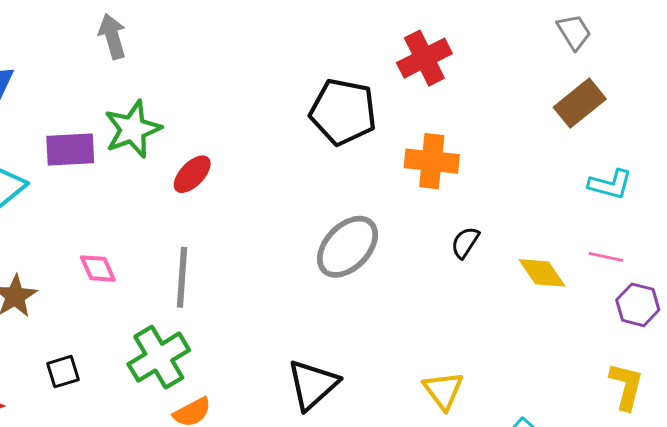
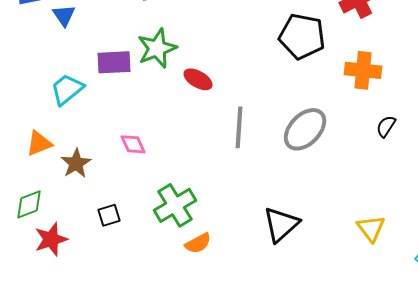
red ellipse: (192, 174) -> (198, 79), turned 76
gray line: (182, 277) -> (239, 127), moved

